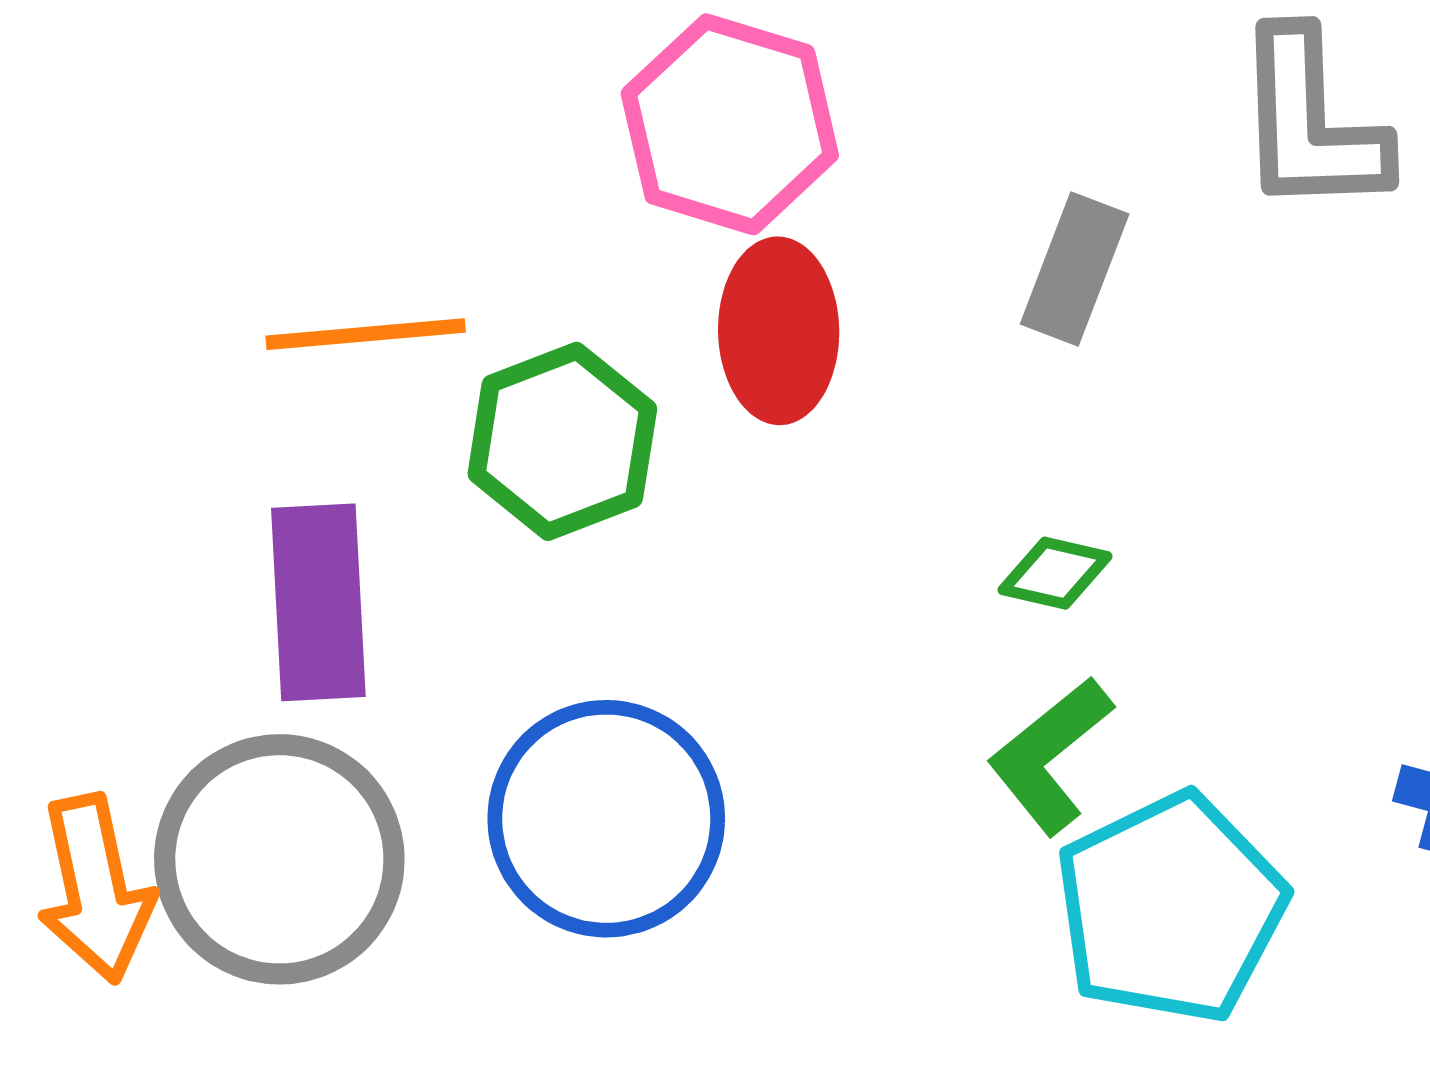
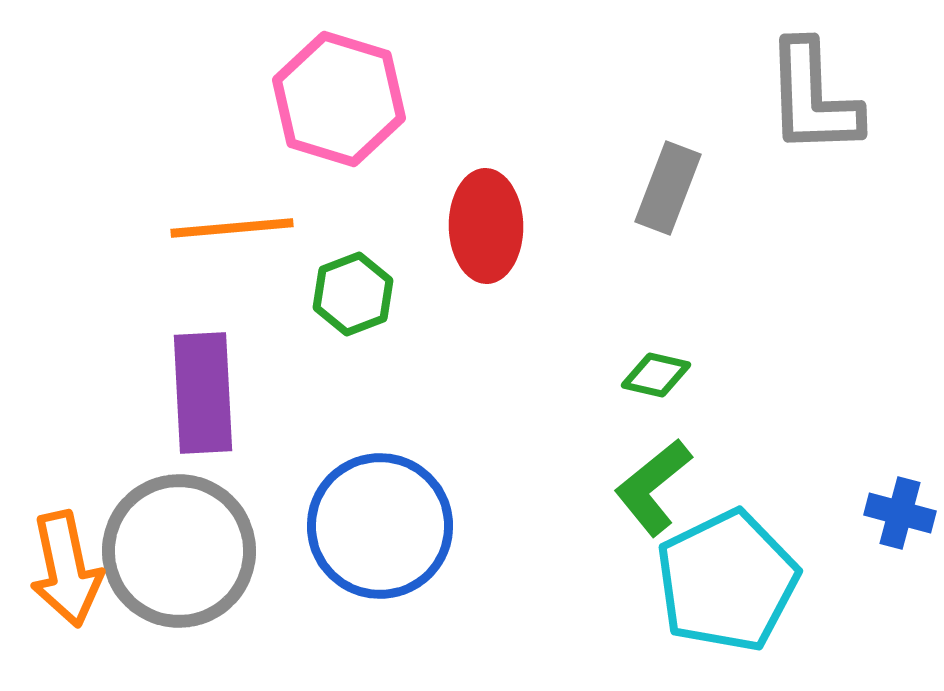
pink hexagon: (730, 124) -> (339, 99), moved
green hexagon: (562, 441) -> (353, 294), size x0.7

